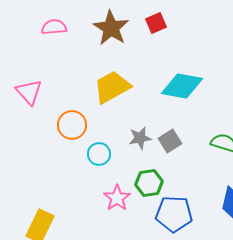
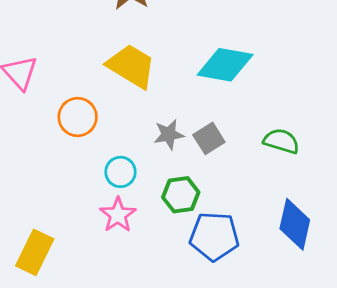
yellow trapezoid: (112, 87) -> (131, 66), turned 60
cyan circle: (99, 154) -> (120, 172), moved
pink star: (117, 198) -> (118, 215), moved

